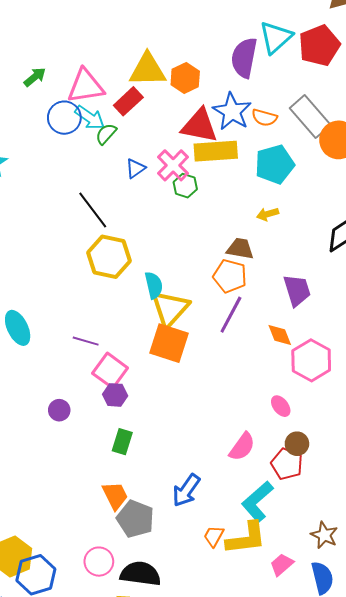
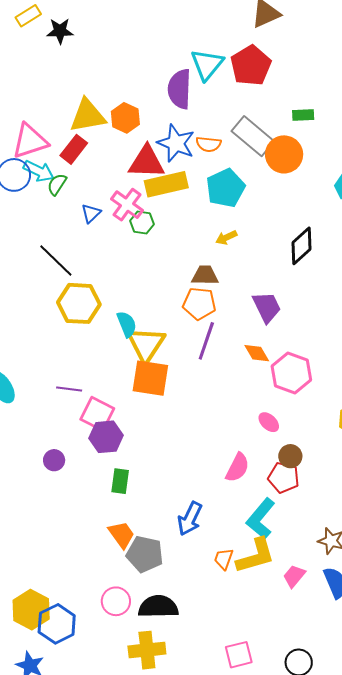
purple hexagon: (115, 395) -> (106, 437), size x1.4

